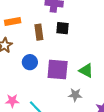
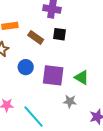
brown rectangle: (39, 32) -> (36, 37), turned -49

